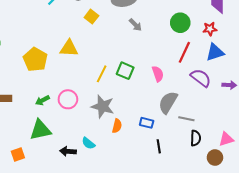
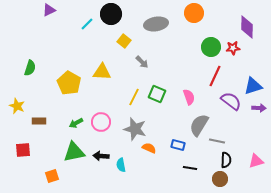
gray arrow: (135, 25) -> (142, 62), moved
red star: (210, 29) -> (233, 48), moved
blue triangle: (215, 52) -> (253, 86), moved
orange semicircle: (117, 126) -> (149, 148), turned -80
cyan semicircle: (88, 143) -> (121, 165), turned 40
black line: (159, 146) -> (190, 168), turned -72
black arrow: (68, 151) -> (101, 156), moved
brown circle: (215, 158) -> (220, 179), moved

